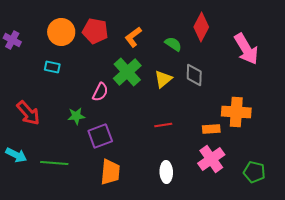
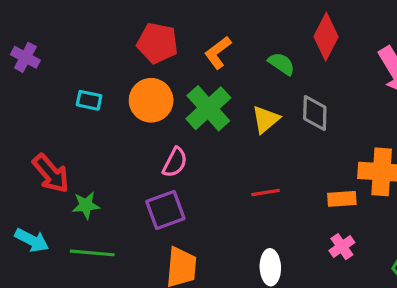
orange circle: (61, 32) -> (151, 100), moved
pink semicircle: (100, 92) -> (175, 162), moved
green star: (76, 116) -> (86, 205), moved
pink cross: (211, 159) -> (342, 247), size x0.6

